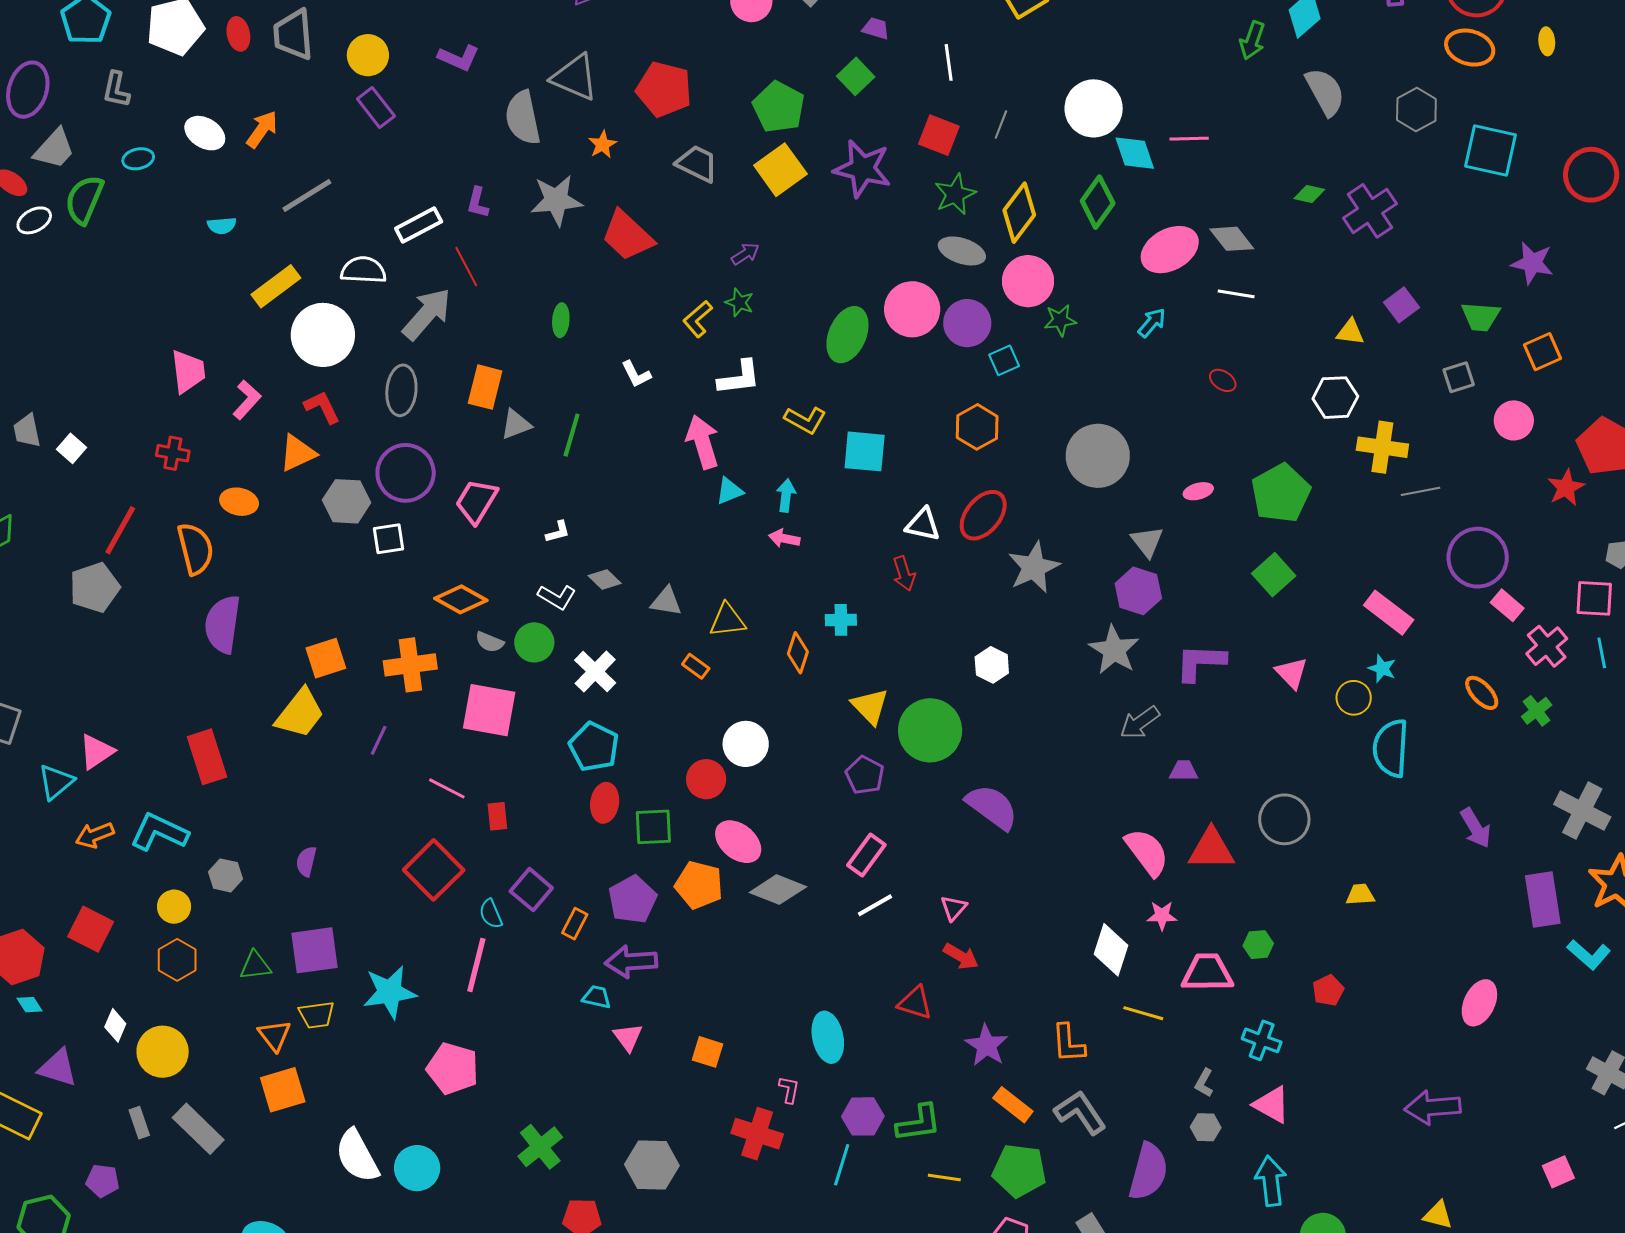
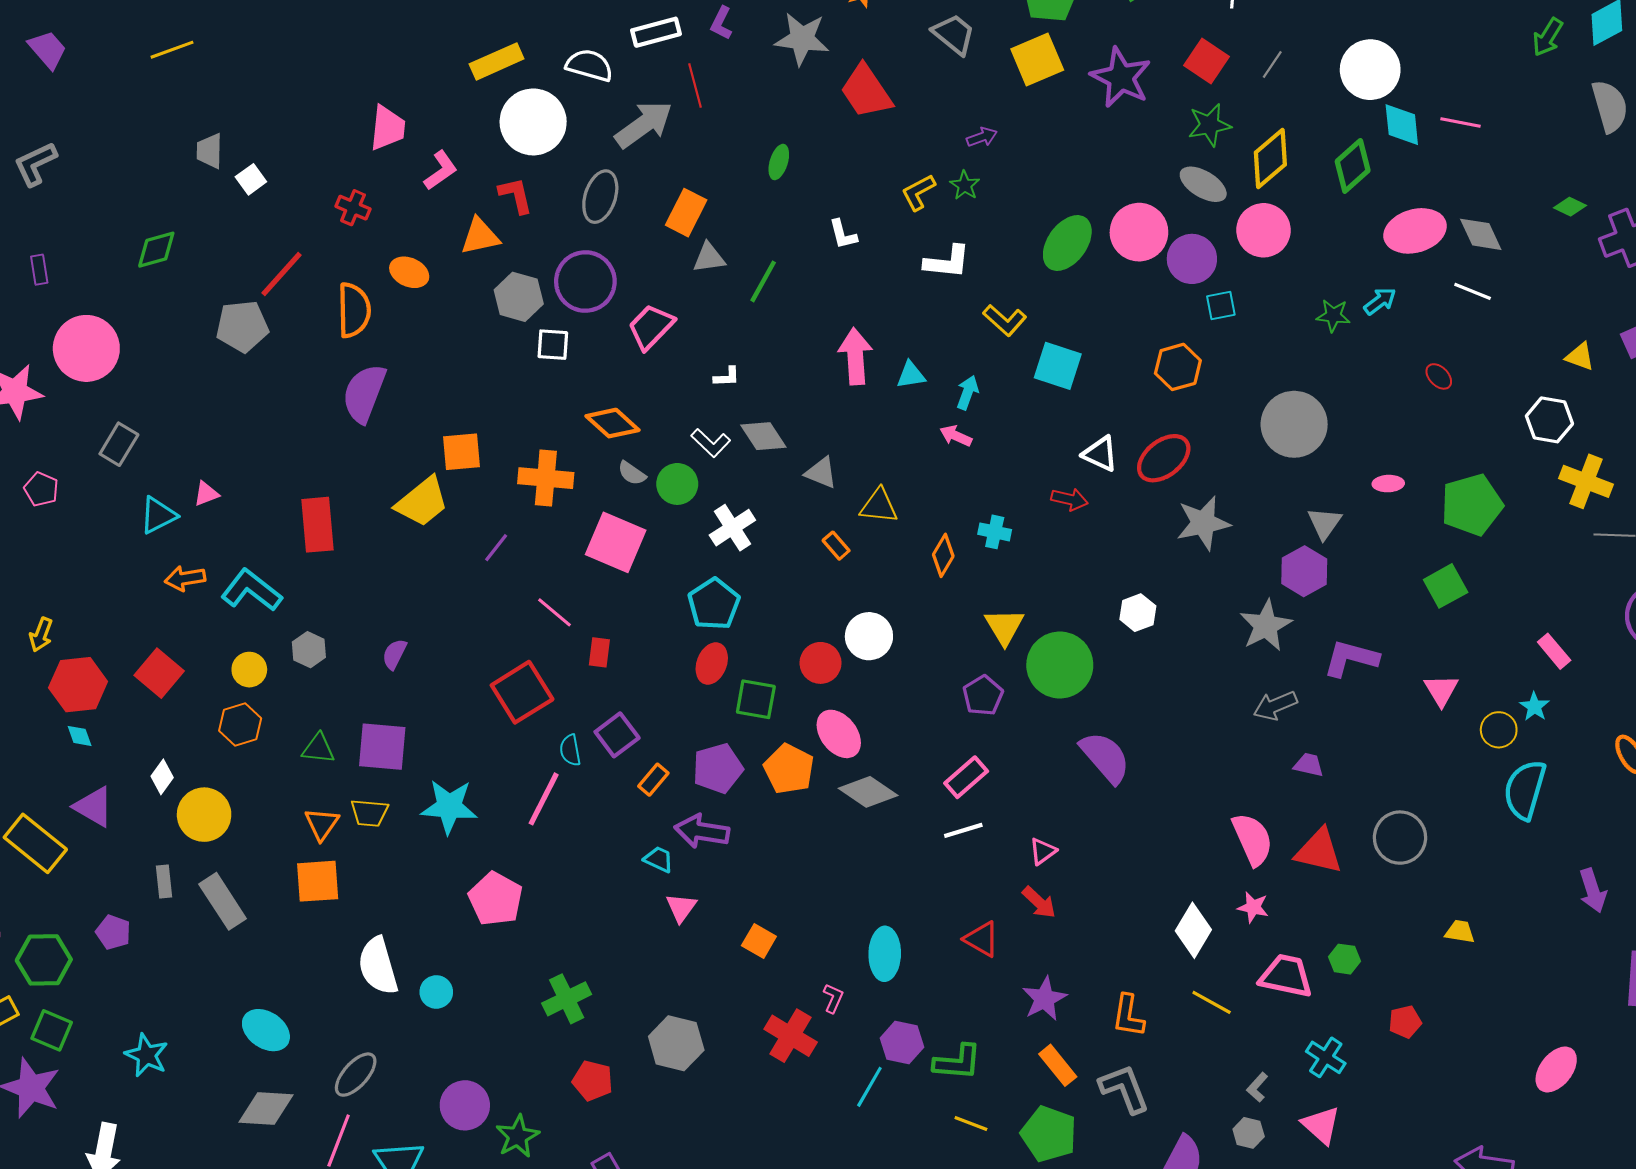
green star: (1060, 320) -> (1333, 315), moved
pink arrow: (703, 442) -> (855, 356), moved
red arrow: (904, 574) -> (1070, 499), turned -72
gray diamond: (605, 580) -> (763, 436), size x1.4
pink rectangle: (1389, 613) -> (1554, 651), size x0.7
pink triangle: (96, 752) -> (206, 494), size x0.7
cyan circle: (417, 1168) -> (436, 992), size x0.7

